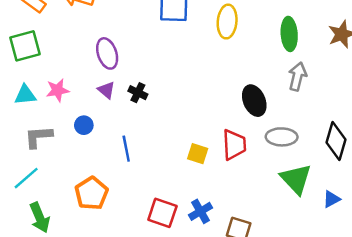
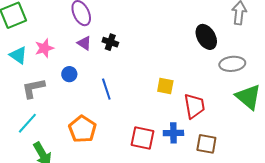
cyan triangle: (25, 95) -> (18, 55), turned 48
red trapezoid: (234, 145) -> (194, 106), moved
blue cross: (200, 211) -> (173, 133), turned 36

